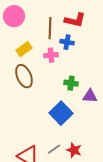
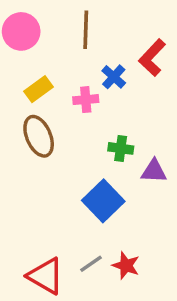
red L-shape: (75, 20) -> (152, 58), moved, turned 120
brown line: (50, 28) -> (86, 30), moved
blue cross: (67, 42) -> (114, 77), turned 32

